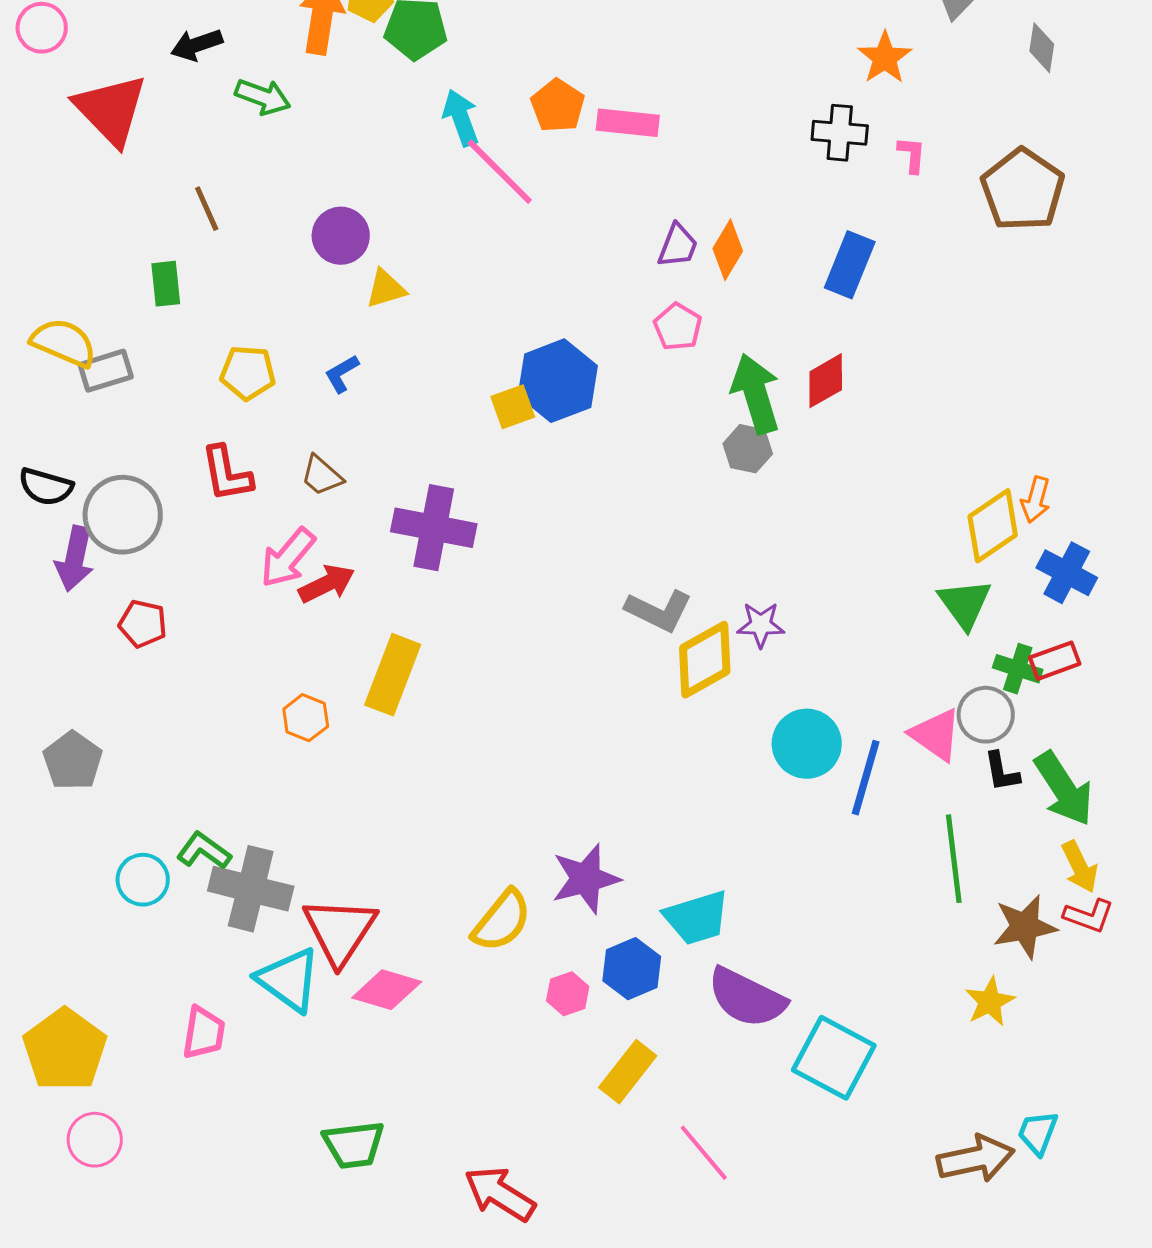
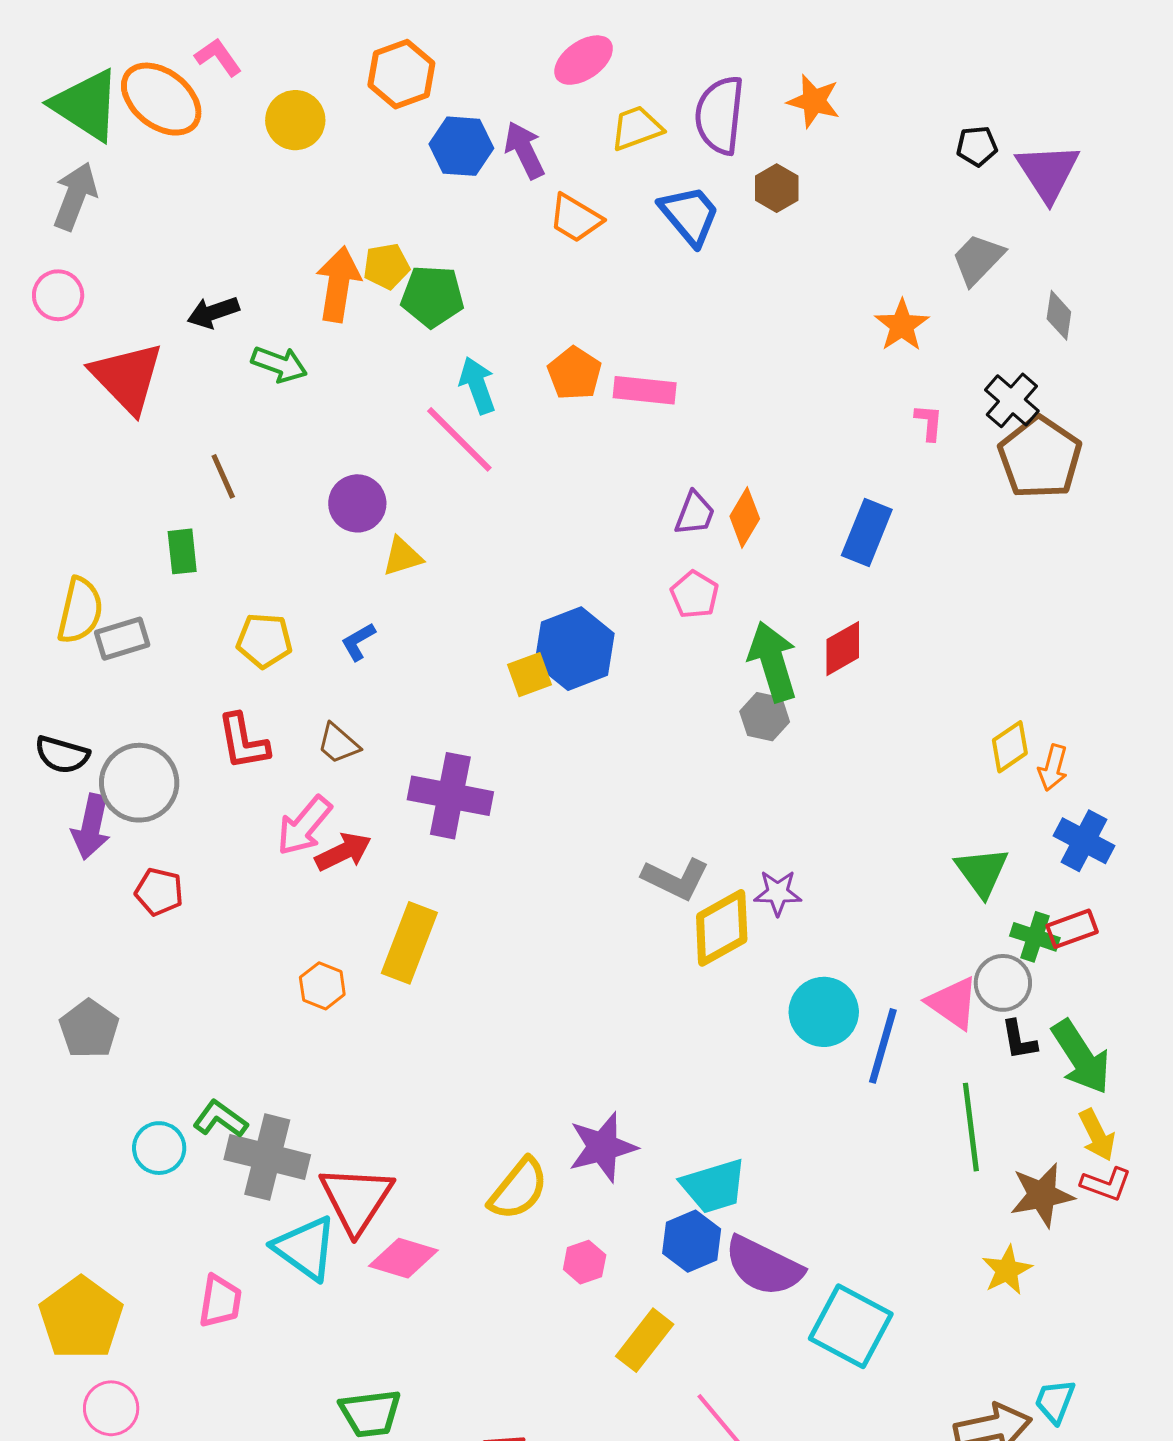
black cross: (840, 133) -> (1012, 400), moved, turned 36
pink line: (500, 172) -> (459, 439), moved
yellow semicircle: (64, 343) -> (80, 611), turned 80
yellow diamond: (993, 526) -> (1010, 747), moved, size x0.7
blue hexagon: (632, 969) -> (692, 1241), moved

